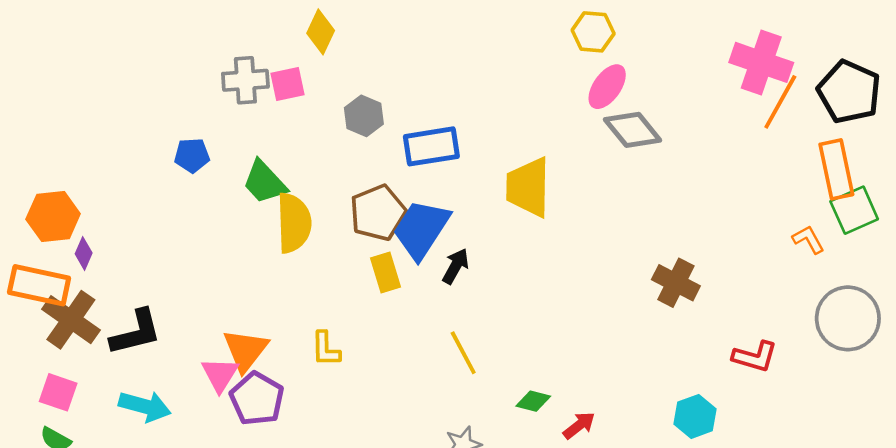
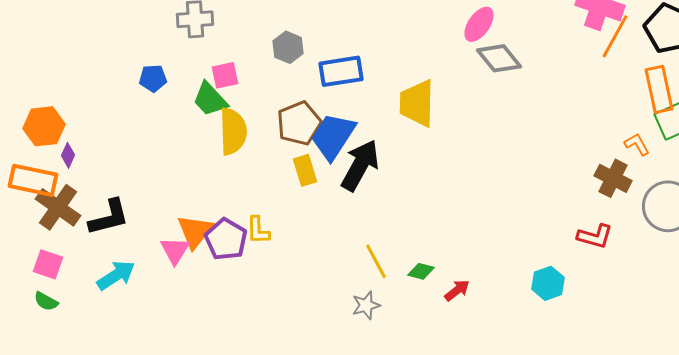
pink square: (287, 84) -> (225, 75), moved
black arrow: (456, 266) -> (360, 165), size x1.8
brown cross: (676, 283) -> (613, 178), moved
yellow line: (463, 353) -> (376, 261), moved
purple pentagon: (257, 399) -> (226, 239), moved
cyan arrow: (145, 406) -> (116, 275), turned -48

